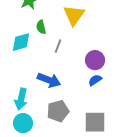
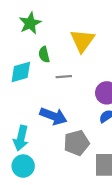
gray line: (58, 46) -> (64, 77), turned 64
gray pentagon: (58, 111) -> (77, 143), moved

